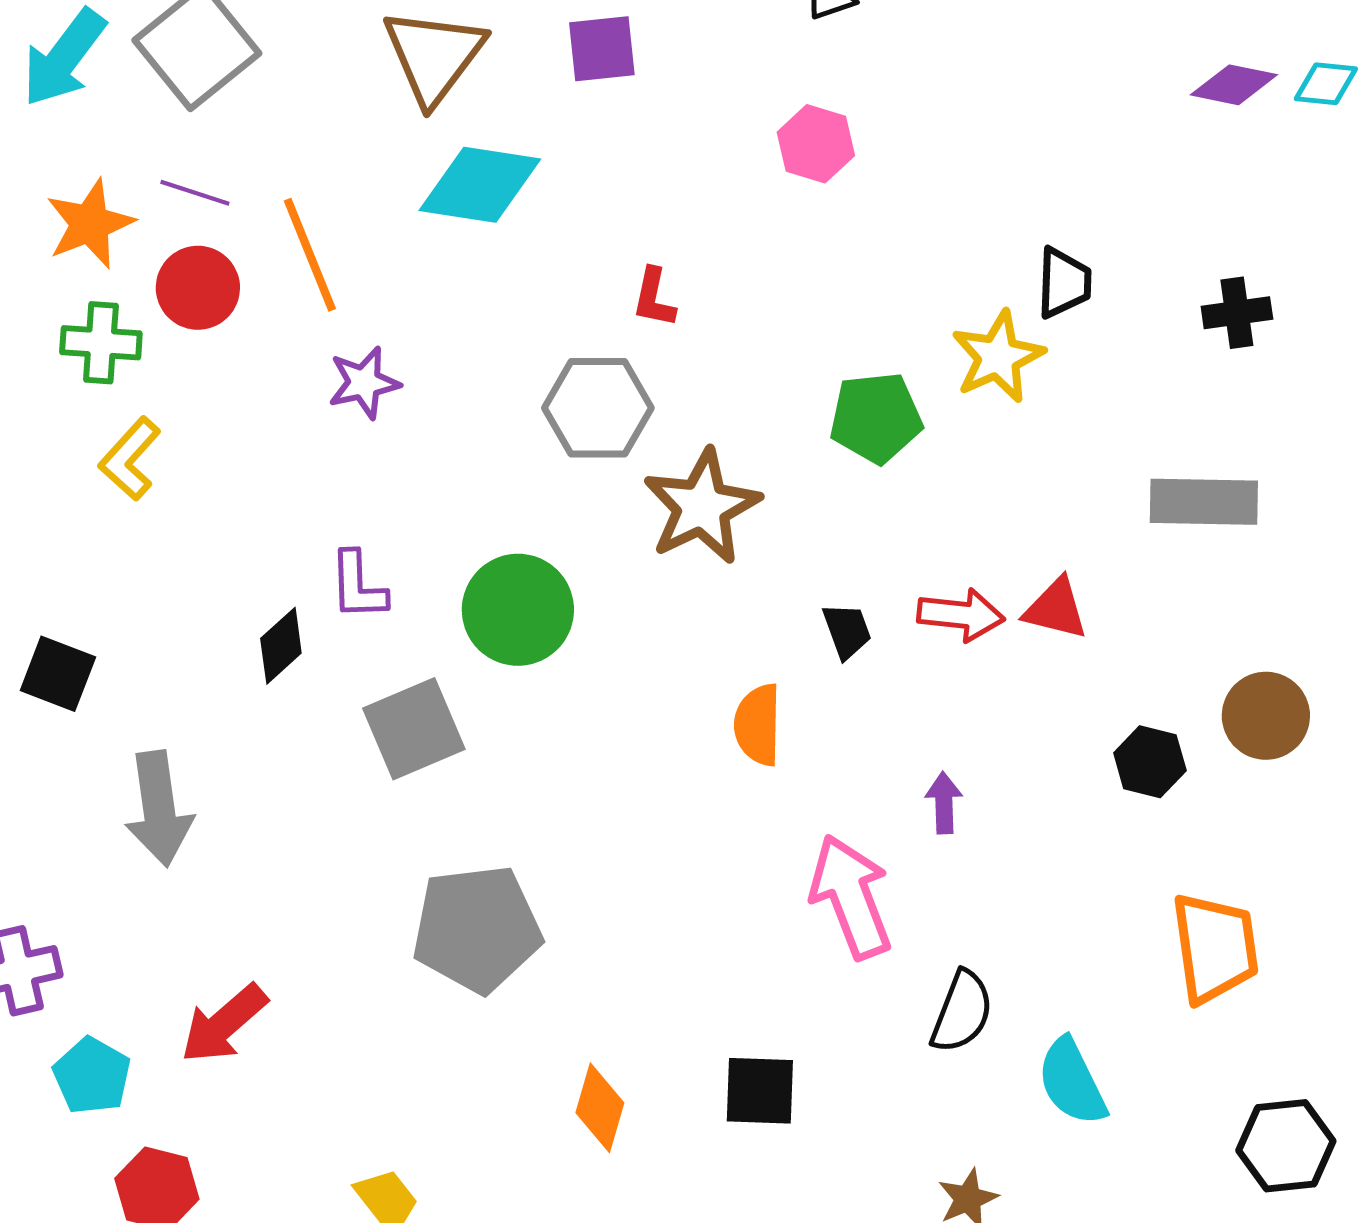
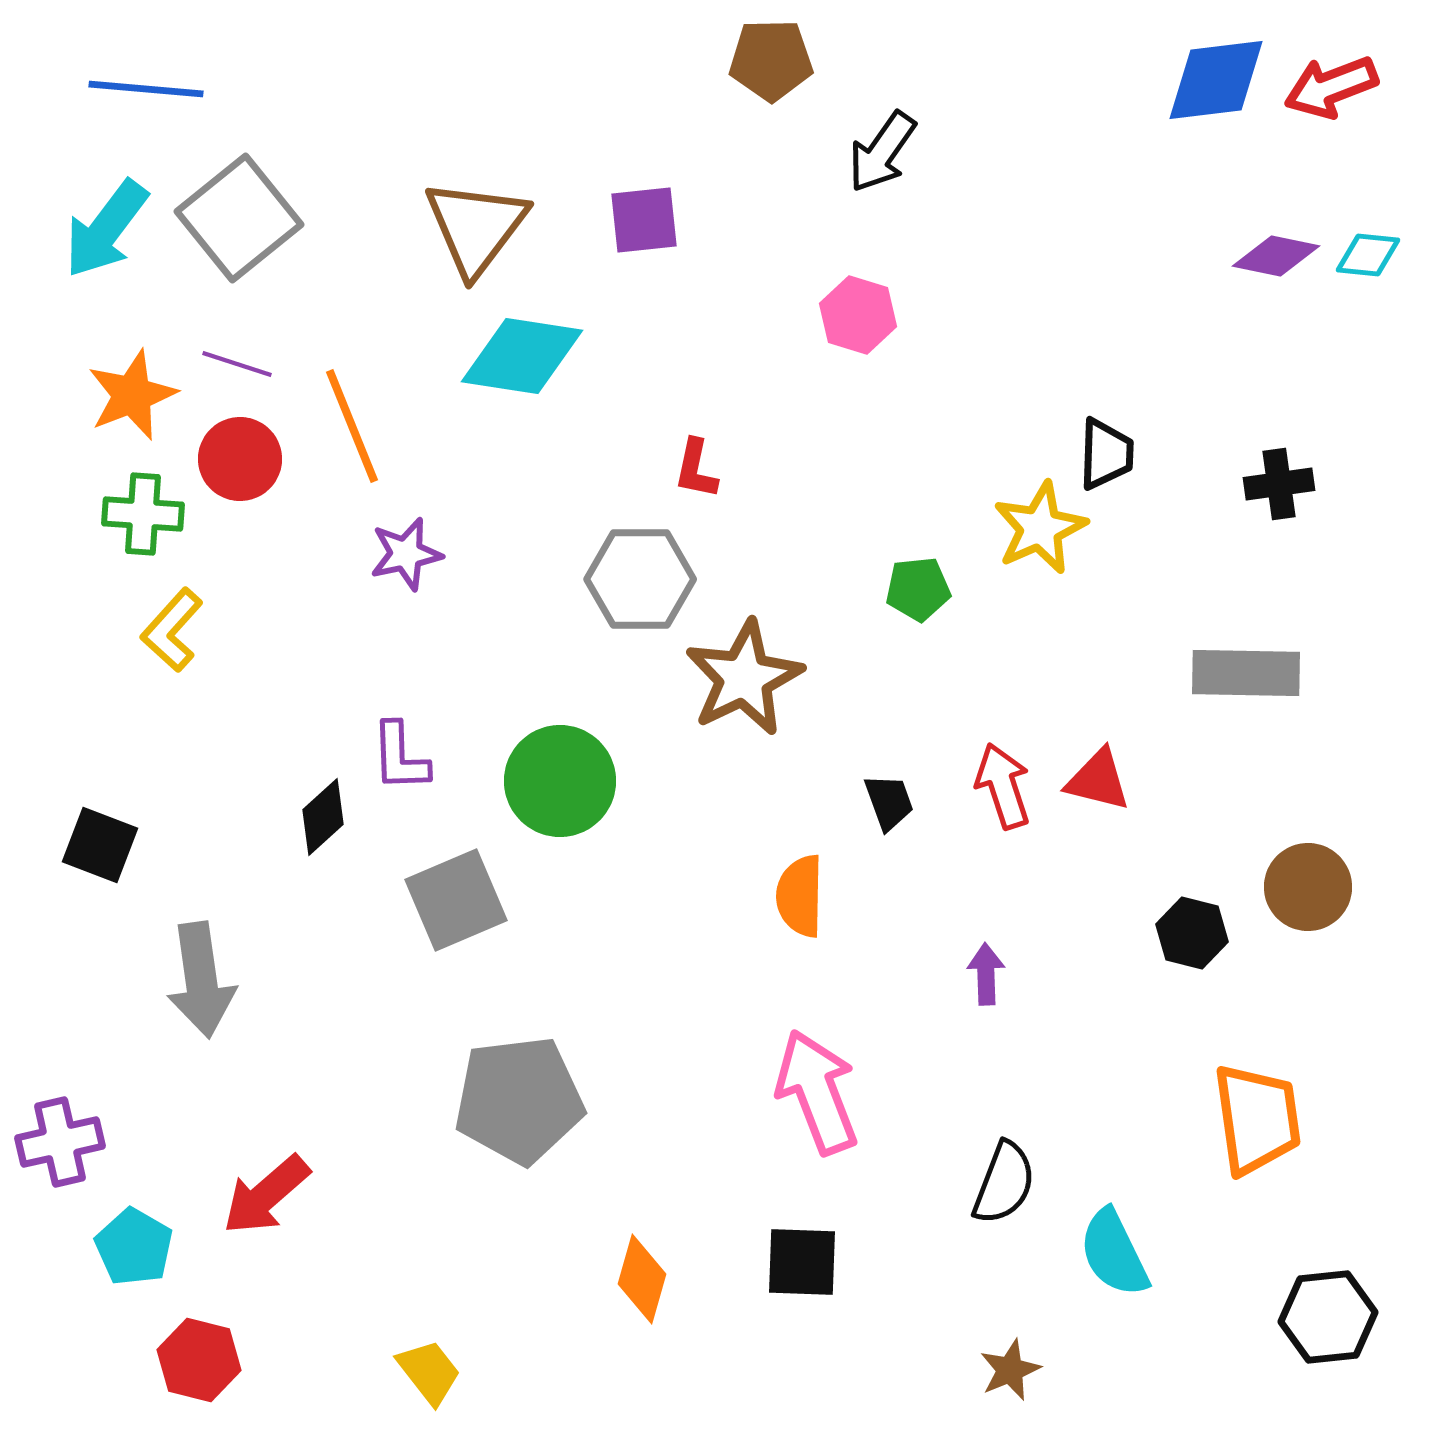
green pentagon: (876, 418) -> (918, 589), size x0.7
red arrow: (961, 615) -> (1003, 786), turned -114
pink arrow: (851, 897) -> (817, 1092), moved

